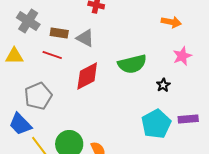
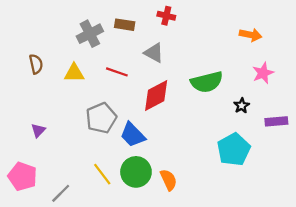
gray cross: (28, 21) -> (90, 34), turned 30
brown rectangle: (59, 33) -> (125, 25), moved
purple rectangle: (188, 119) -> (276, 121), moved
blue trapezoid: (20, 124) -> (133, 135), moved

